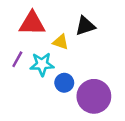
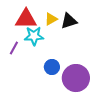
yellow triangle: (61, 42) -> (51, 19), moved, turned -48
cyan star: (42, 64) -> (34, 36), moved

